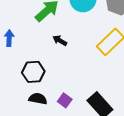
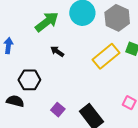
black semicircle: (38, 99) -> (15, 101), moved

